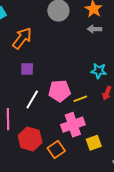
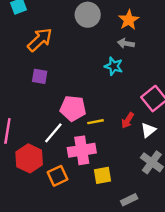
cyan star: (99, 71) -> (114, 66), moved
white line: (32, 100) -> (53, 133), moved

